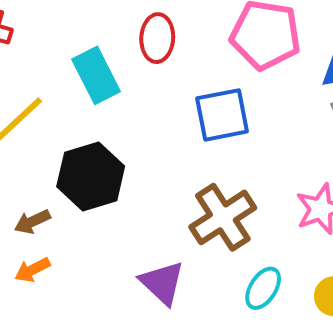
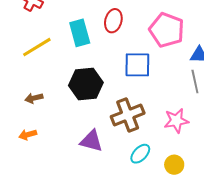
black hexagon: (91, 176) -> (86, 84), moved
orange arrow: (32, 270) -> (28, 135), moved
purple triangle: (162, 283) -> (91, 141), turned -40

